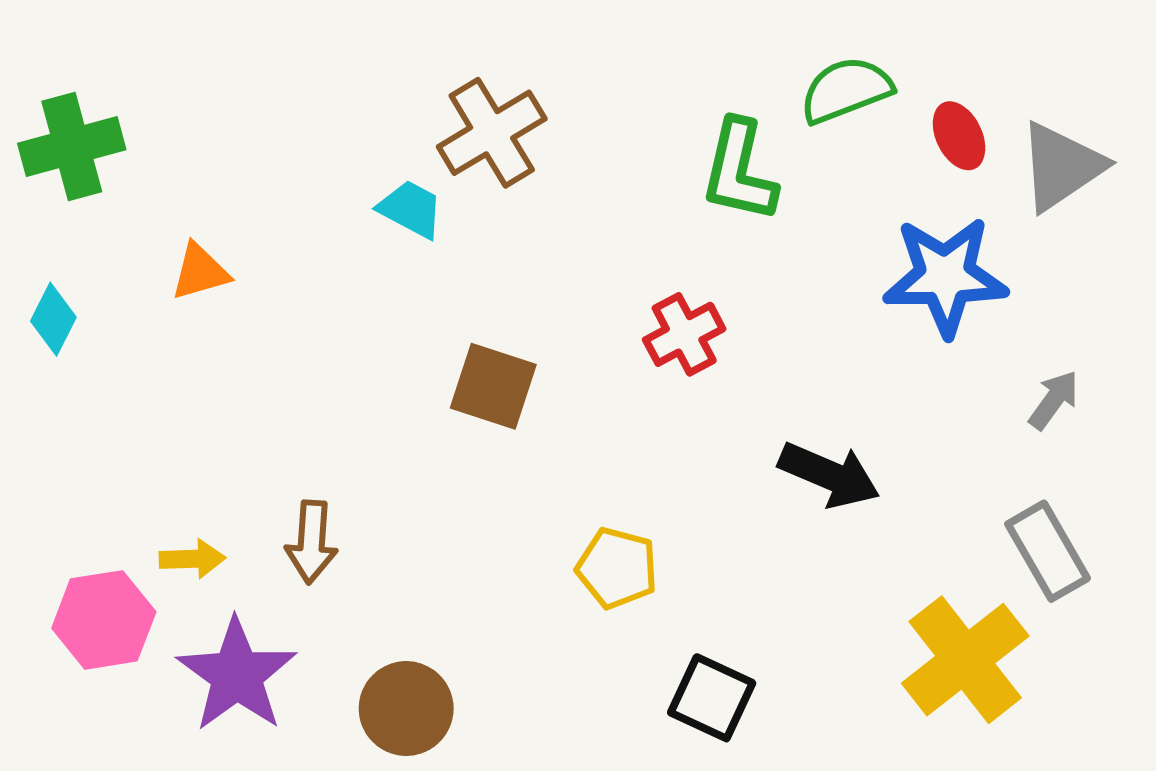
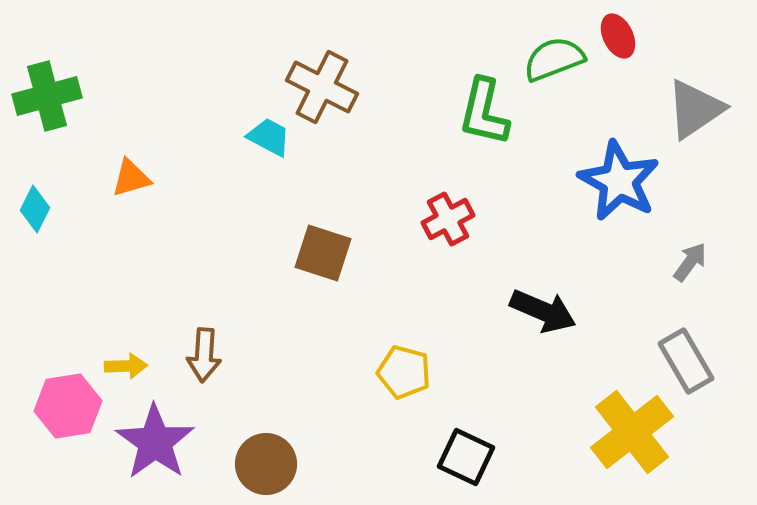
brown cross: (492, 133) -> (322, 87), turned -32
red ellipse: (959, 136) -> (618, 36), moved
blue star: (945, 276) -> (619, 181), turned 30

